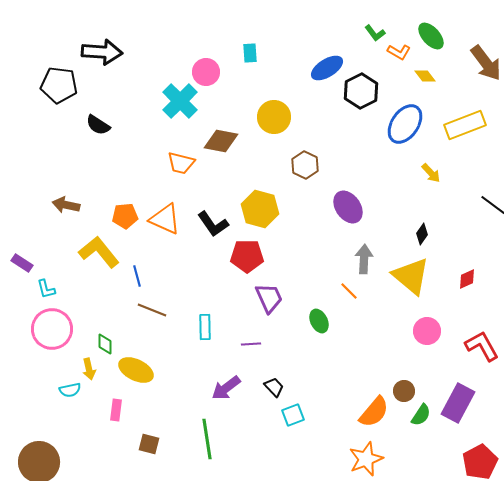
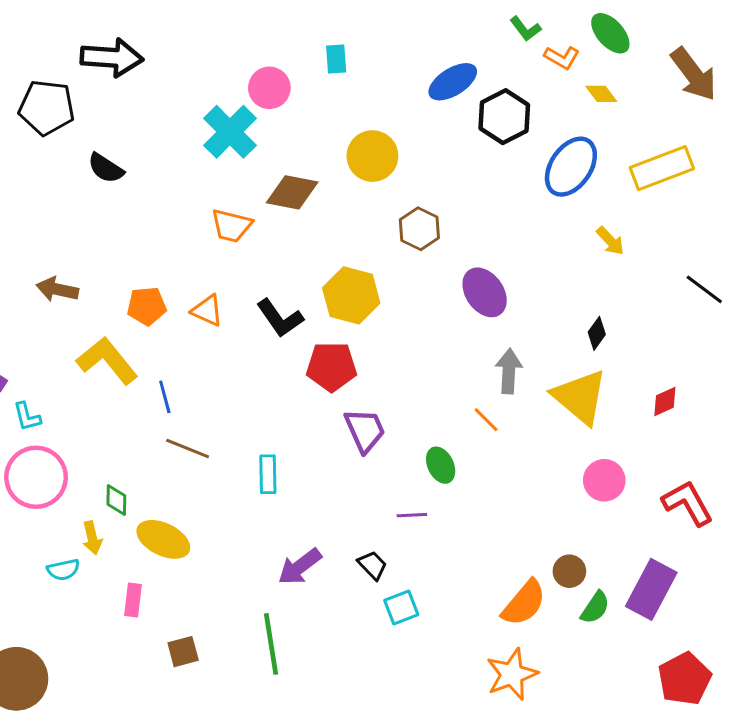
orange triangle: (165, 219) -> (207, 311), size x0.7
purple line: (251, 344) -> (412, 515), moved
brown square: (149, 444) -> (183, 652), turned -30

